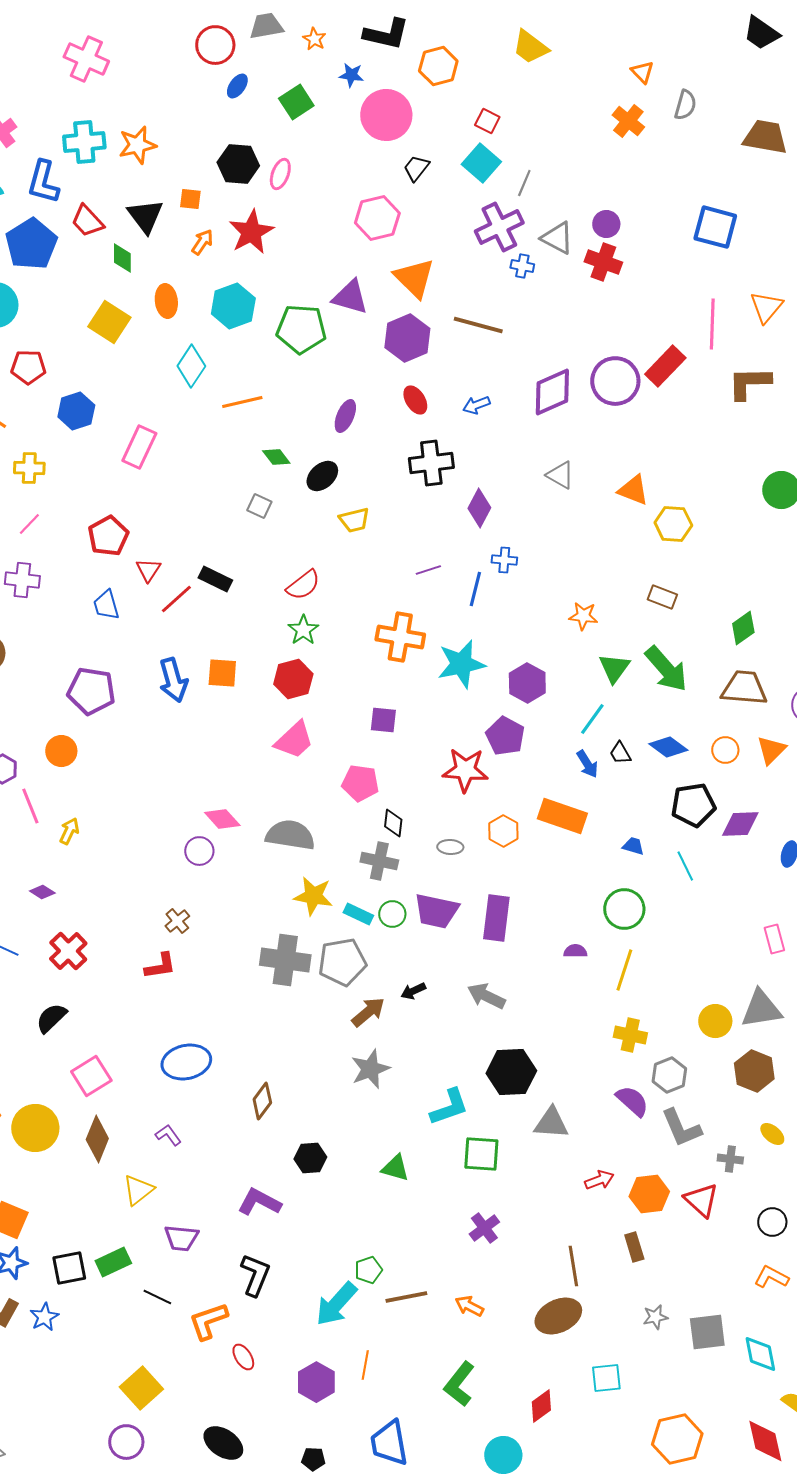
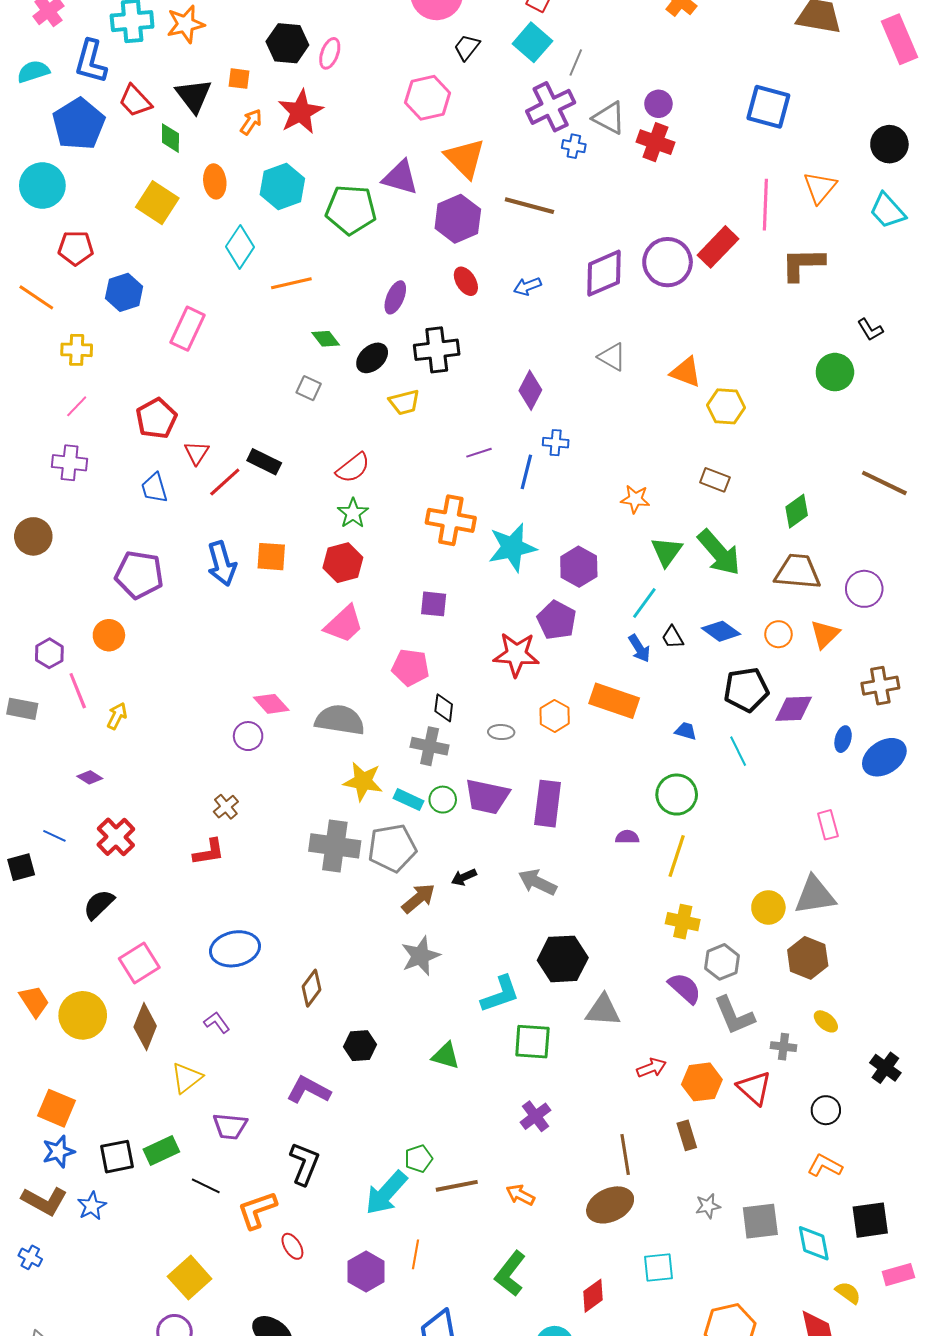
black cross: (431, 463) -> (437, 350), moved

